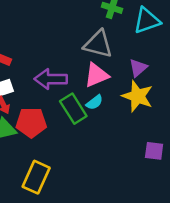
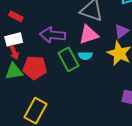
cyan semicircle: (94, 102) -> (85, 56), turned 32

